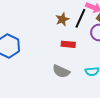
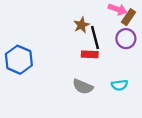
black line: (80, 18) -> (95, 38), moved, turned -36

